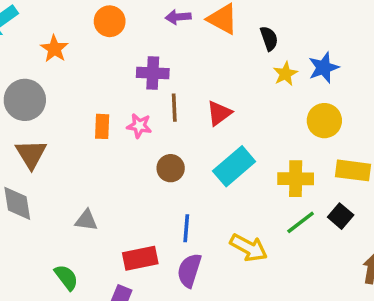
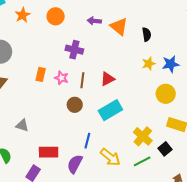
black semicircle: (269, 38) -> (147, 34), moved
orange star: (54, 49) -> (23, 15), moved
brown line: (174, 108) -> (82, 80), moved
yellow cross: (296, 179) -> (143, 136), moved, turned 30
green line: (301, 222) -> (142, 161), moved
blue line: (186, 228) -> (87, 141), moved

